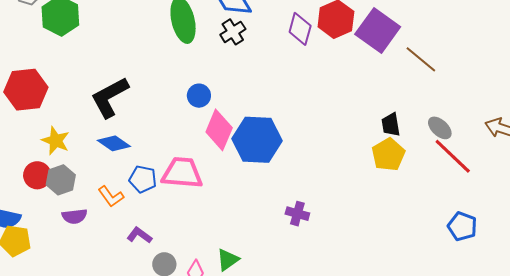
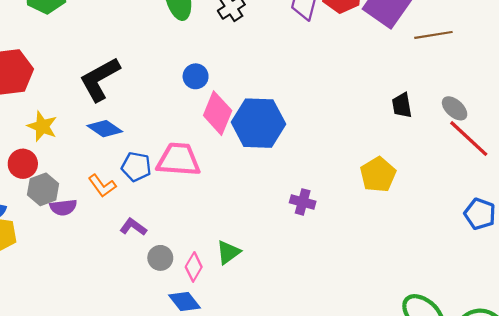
brown line: (421, 59) -> (433, 35), turned -48
yellow pentagon: (388, 155) -> (378, 175), moved
gray hexagon: (61, 180) -> (43, 189), moved

